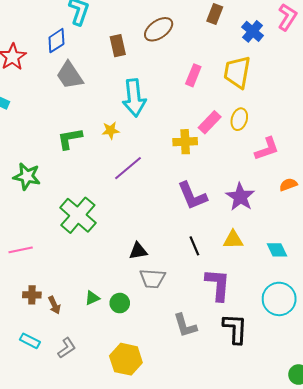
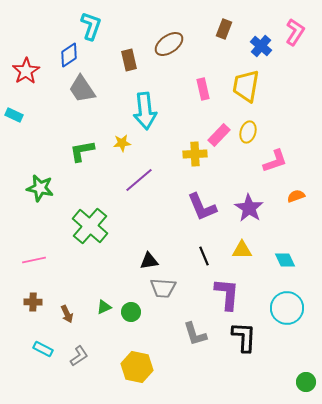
pink rectangle: (193, 75) -> (203, 89), turned -35
brown cross: (32, 295) -> (33, 302), moved

